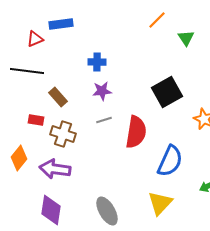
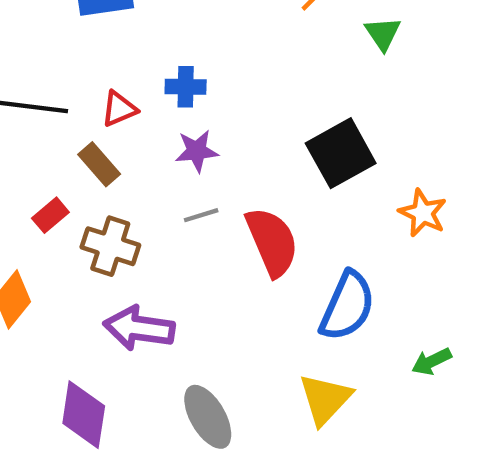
red triangle: (35, 39) -> (119, 109), moved
red rectangle: (36, 120) -> (50, 215), turned -49
red semicircle: (136, 132) -> (272, 242), turned -32
purple arrow: (55, 169) -> (139, 328), moved

